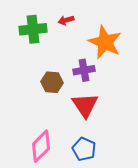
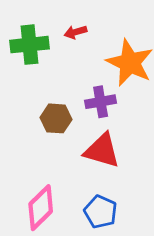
red triangle: (85, 105) -> (102, 150), turned -40

